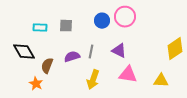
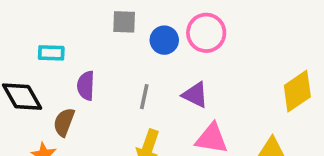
gray square: (66, 26) -> (124, 22), moved
purple semicircle: (72, 57) -> (86, 86), moved, turned -70

